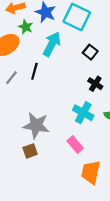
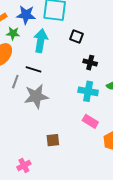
black line: (34, 71) -> (33, 69), turned -70
gray star: (36, 125) -> (36, 96), moved
brown square: (30, 151) -> (53, 140), turned 32

